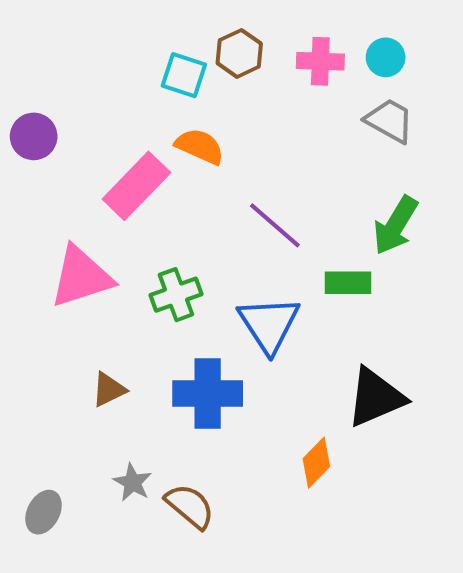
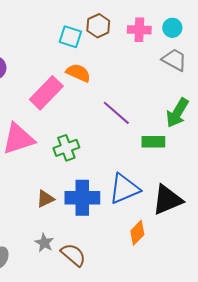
blue triangle: (269, 324) -> (124, 189), moved, turned 40
brown triangle: (109, 390) -> (45, 199), moved

